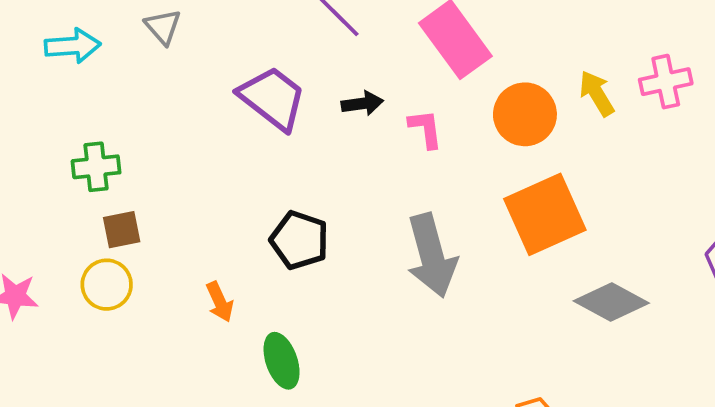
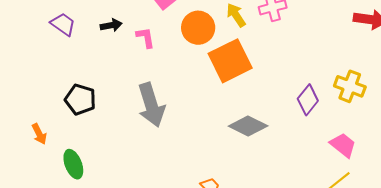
purple trapezoid: (272, 98) -> (63, 24), size x0.7
orange square: (545, 214) -> (230, 61), moved

